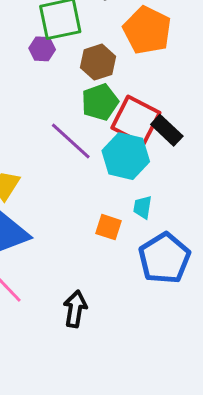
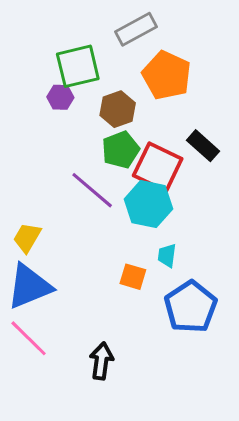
black rectangle: (167, 130) -> (203, 146), moved

